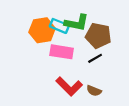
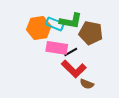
black line: (95, 58) -> (71, 52), moved
red L-shape: (69, 86) -> (74, 69), moved

